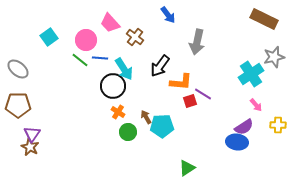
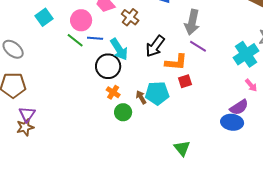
purple line: (203, 94) -> (198, 46), moved
cyan pentagon: (162, 126) -> (157, 93), moved
brown star: (30, 147) -> (25, 127), turned 30
green triangle: (187, 168) -> (182, 148), turned -36

